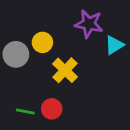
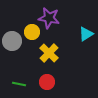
purple star: (89, 24) -> (49, 18), moved
red circle: (52, 109) -> (47, 82), moved

